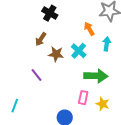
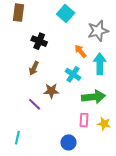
cyan arrow: (107, 44) -> (100, 64), size x1.5
brown star: (56, 54) -> (51, 91), moved

